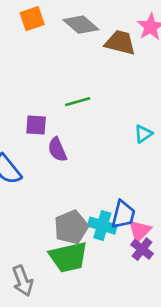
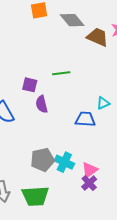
blue trapezoid: (123, 215) -> (85, 119), moved, turned -110
green trapezoid: (68, 257) -> (35, 196), moved

